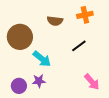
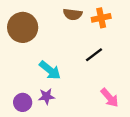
brown semicircle: (55, 21) -> (73, 14), moved
brown circle: (20, 37) -> (23, 27), moved

